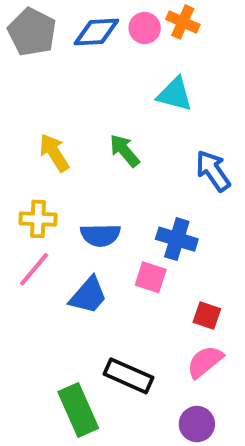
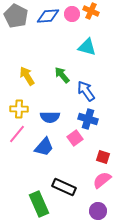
blue arrow: (213, 171) -> (86, 91), moved
pink square: (151, 277) -> (75, 138), turned 35

